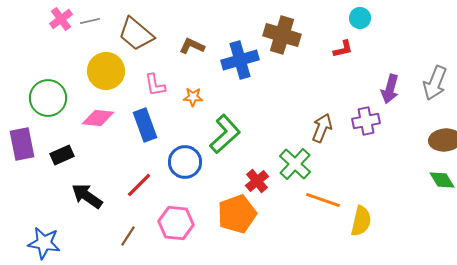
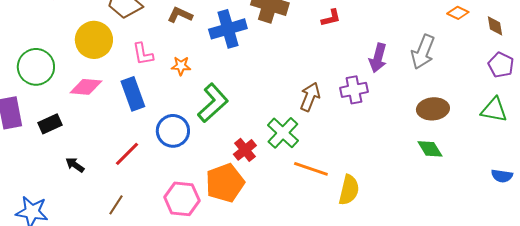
black arrow: (87, 196) -> (75, 165), size x0.6
pink hexagon: (176, 223) -> (182, 199), moved

